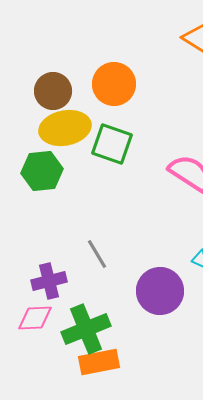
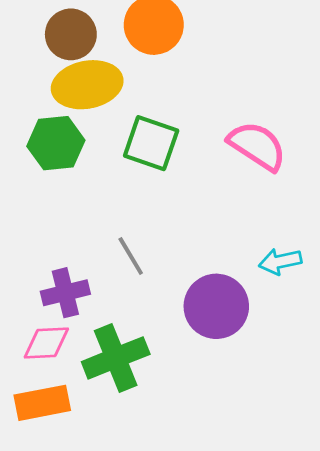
green square: (112, 144) -> (151, 143), moved
orange rectangle: (99, 362) -> (42, 403), moved

